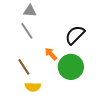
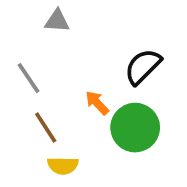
gray line: (27, 31) -> (29, 78), moved

